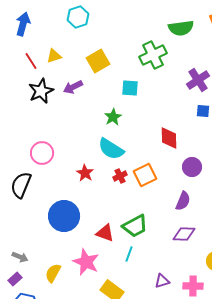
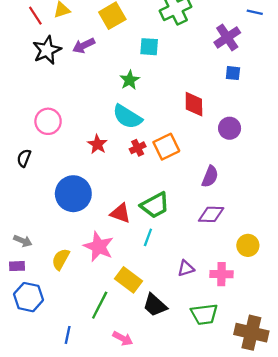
purple circle: (192, 167) -> (230, 128), moved
black semicircle: (21, 185) -> (24, 158), size x0.6
purple rectangle: (15, 279) -> (17, 266), turned 40

